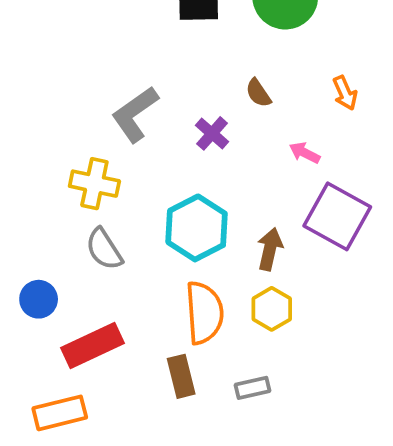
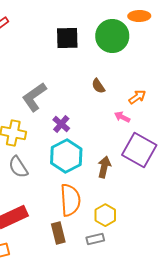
orange arrow: (345, 93) -> (137, 97), moved, turned -102
purple cross: (212, 133) -> (61, 124), moved
yellow hexagon: (272, 309) -> (105, 215), moved

